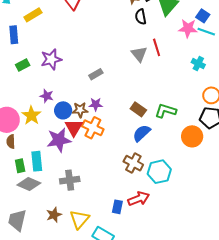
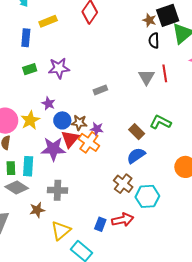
purple star: (96, 104) -> (97, 129), moved
green L-shape: (166, 111) -> (160, 122), moved
brown star: (54, 215) -> (37, 210), moved

